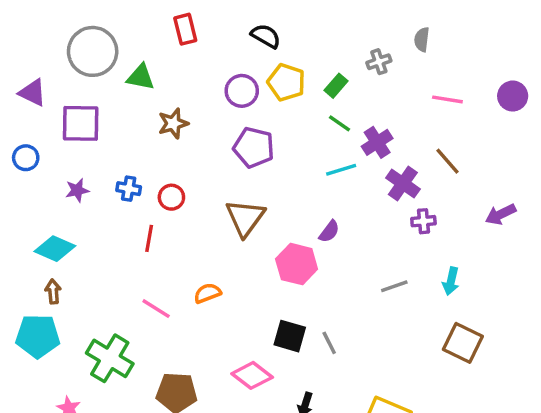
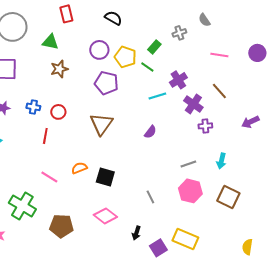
gray semicircle: (422, 39) -> (204, 20), turned -40
green triangle: (141, 77) -> (50, 42), moved
yellow pentagon: (286, 82) -> (125, 57), moved
green line: (339, 123) -> (147, 67), moved
pink hexagon: (297, 264) -> (190, 191), moved
black square: (290, 336) -> (105, 177), moved

